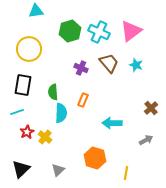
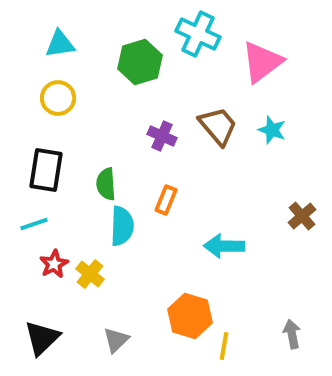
cyan triangle: (36, 11) -> (60, 44), moved
cyan cross: (99, 32) -> (198, 34), moved
yellow circle: (29, 49) -> (58, 98), size x0.7
gray arrow: (146, 140) -> (292, 334), moved, turned -72
yellow line: (126, 173) -> (224, 346), moved

